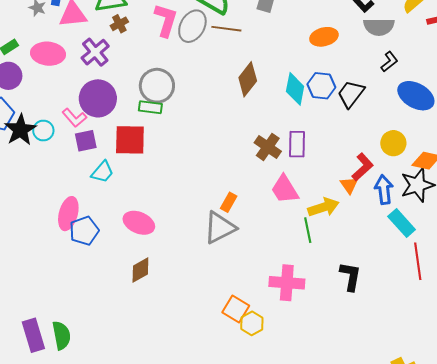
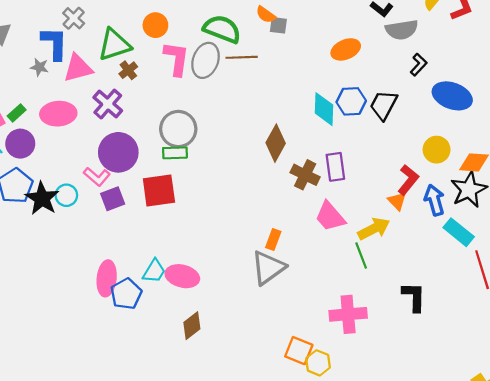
brown diamond: (248, 79) -> (276, 143), moved
cyan trapezoid: (102, 172) -> (154, 271), moved

